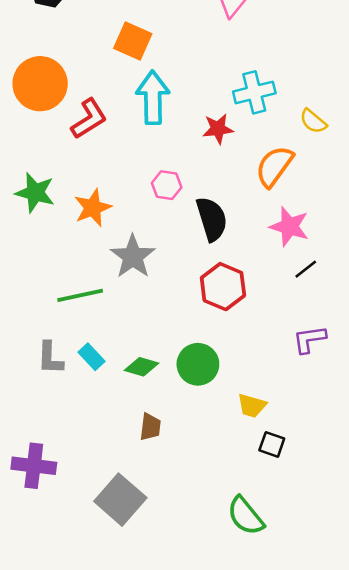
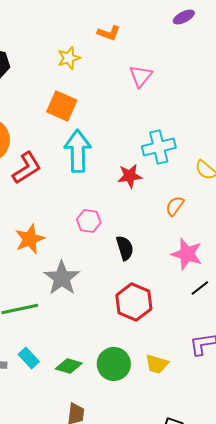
orange semicircle: (274, 166) -> (175, 206), size x0.6
black semicircle: (212, 219) -> (125, 248), size x0.7
yellow trapezoid: (252, 406) -> (157, 364), moved

